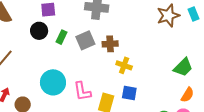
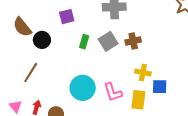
black circle: (39, 31) -> (42, 40), moved
yellow cross: (124, 65) -> (143, 73), moved

